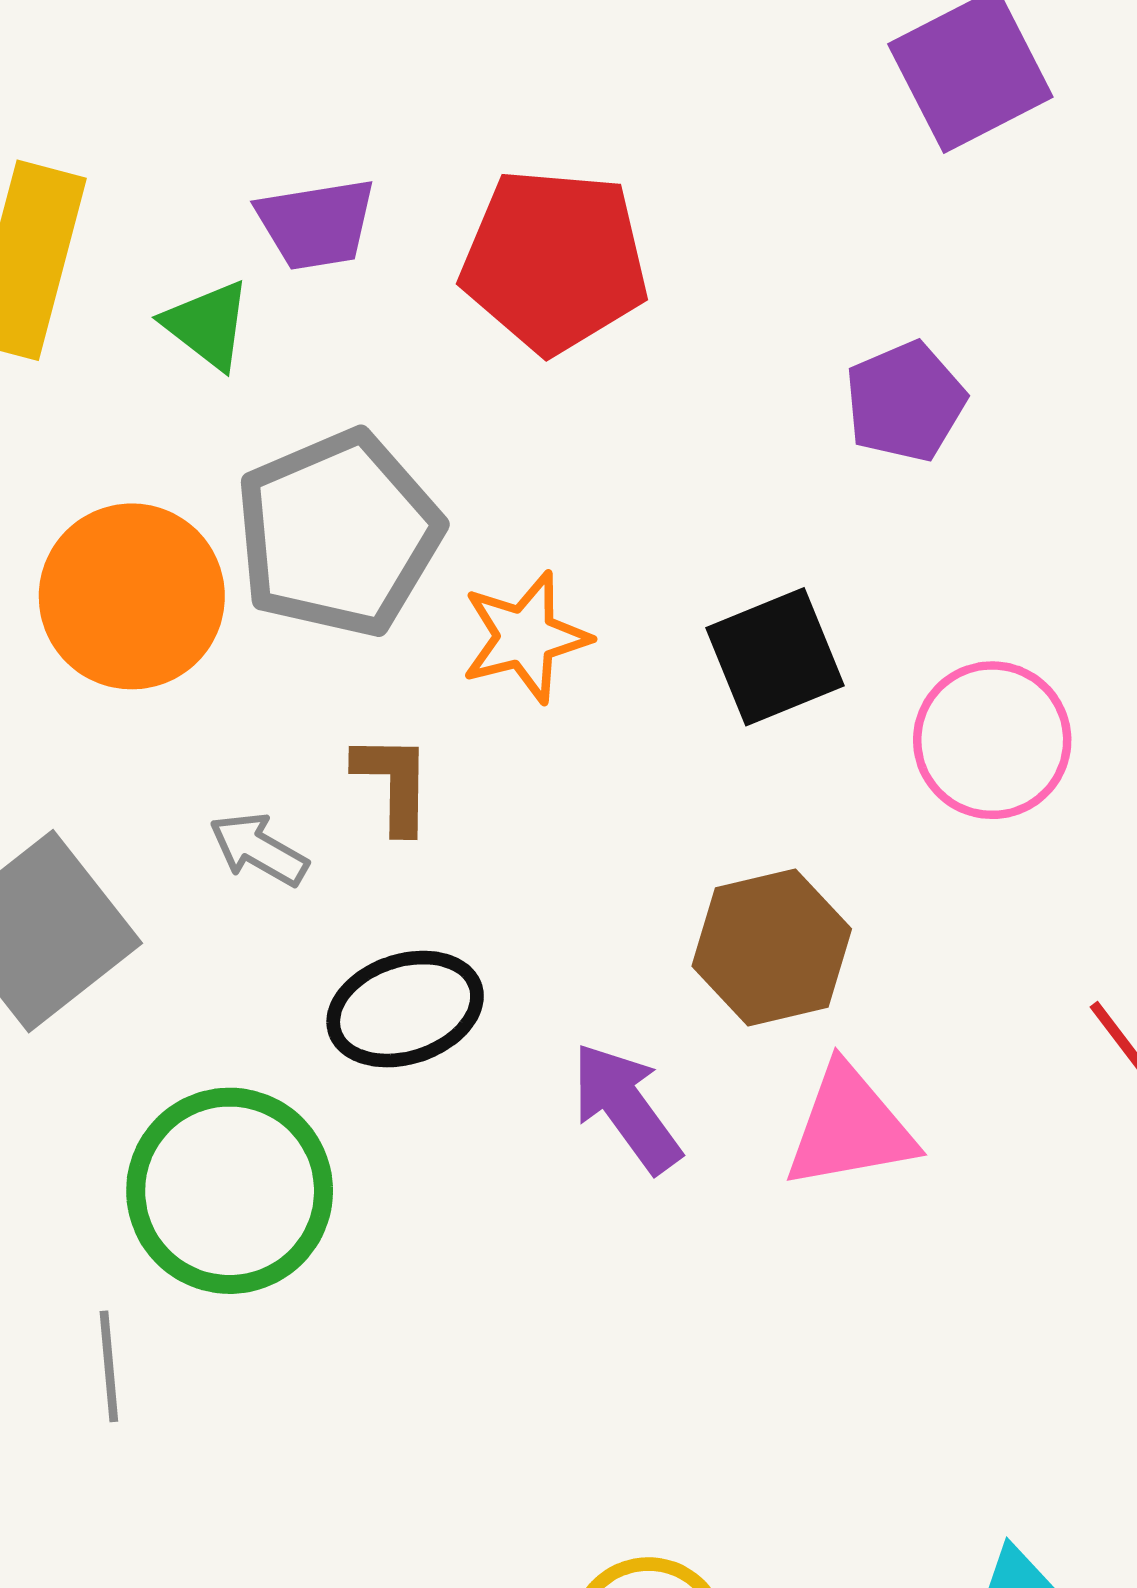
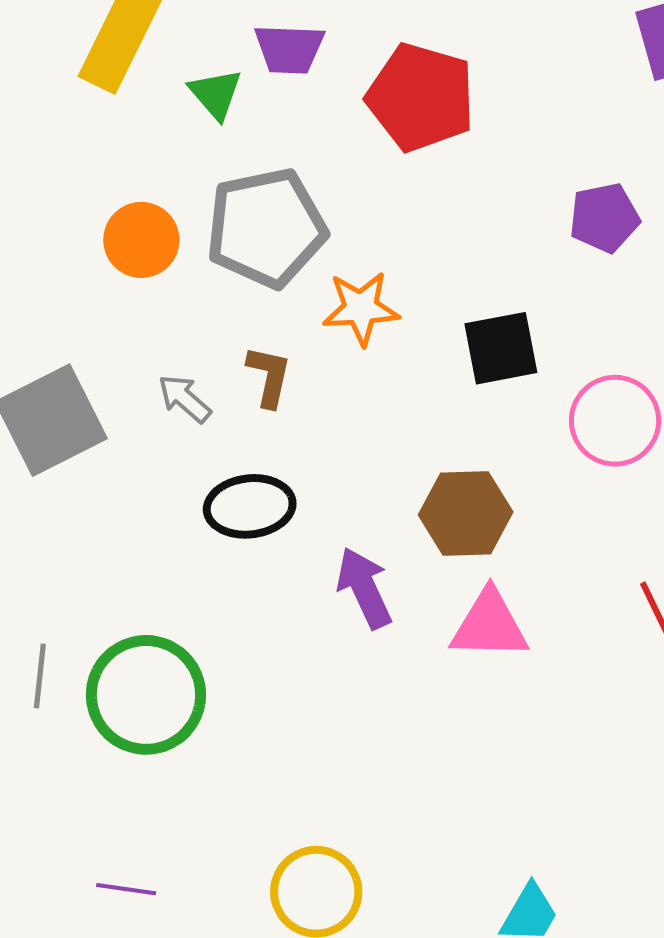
orange circle: (132, 596) -> (141, 240), size x0.7
green circle: (230, 1191) -> (146, 695), moved

